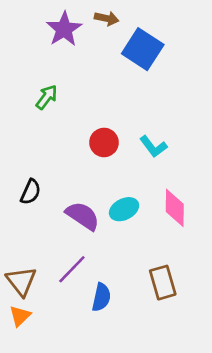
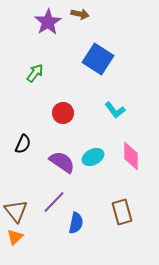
blue square: (143, 49) -> (98, 59), moved
red circle: (104, 142) -> (63, 113), moved

